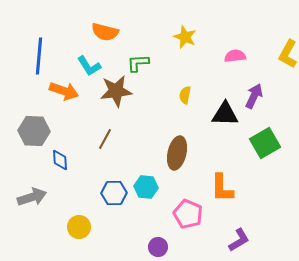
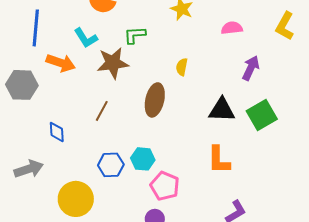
black triangle: (225, 114) -> (222, 110), moved
gray hexagon: (34, 131) -> (22, 85), moved
brown ellipse: (177, 153) -> (155, 100), moved
pink pentagon: (188, 214) -> (165, 186), moved
yellow circle: (79, 227) -> (76, 199), size x1.5

